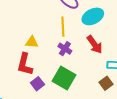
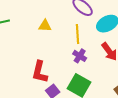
yellow triangle: (32, 42) -> (45, 26), moved

